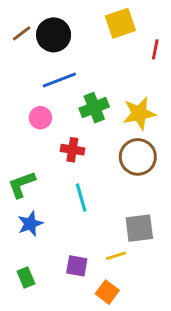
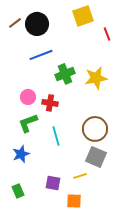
red line: (155, 49) -> (107, 34), turned -32
pink circle: (40, 118) -> (28, 97), moved
brown circle: (138, 157) -> (95, 129), moved
green L-shape: (22, 185) -> (28, 123), moved
gray square: (139, 228) -> (96, 157), turned 30
orange square: (107, 292) -> (74, 201), turned -35

